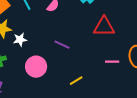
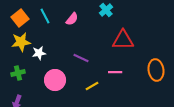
pink line: (112, 62) -> (115, 72), moved
yellow line: (76, 81) -> (92, 86), moved

